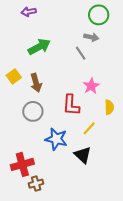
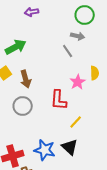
purple arrow: (29, 12) -> (32, 12), moved
green arrow: (39, 47) -> (16, 47), moved
yellow semicircle: (109, 107) -> (95, 73), moved
blue star: (56, 139) -> (45, 150), moved

